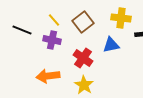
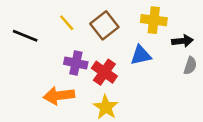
purple cross: (52, 40) -> (76, 63), moved

